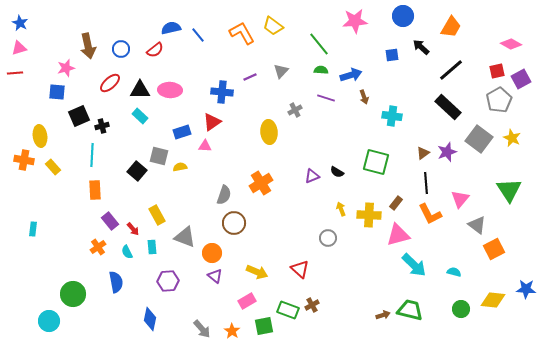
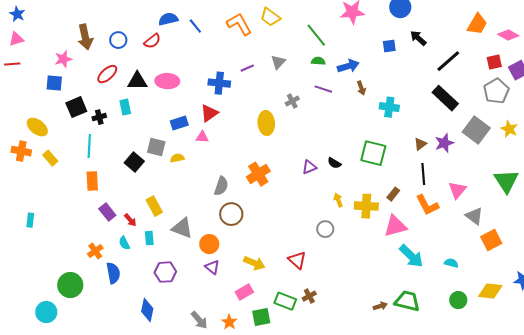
orange trapezoid: (451, 27) -> (477, 24), moved
cyan rectangle: (140, 116) -> (125, 107), moved, turned 35
yellow ellipse: (40, 136) -> (37, 127), turned -45
orange cross: (98, 247) -> (95, 251), moved

